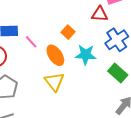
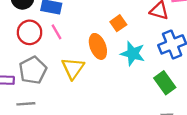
pink line: (31, 42) -> (57, 32), moved
yellow triangle: (54, 82) -> (73, 68), moved

